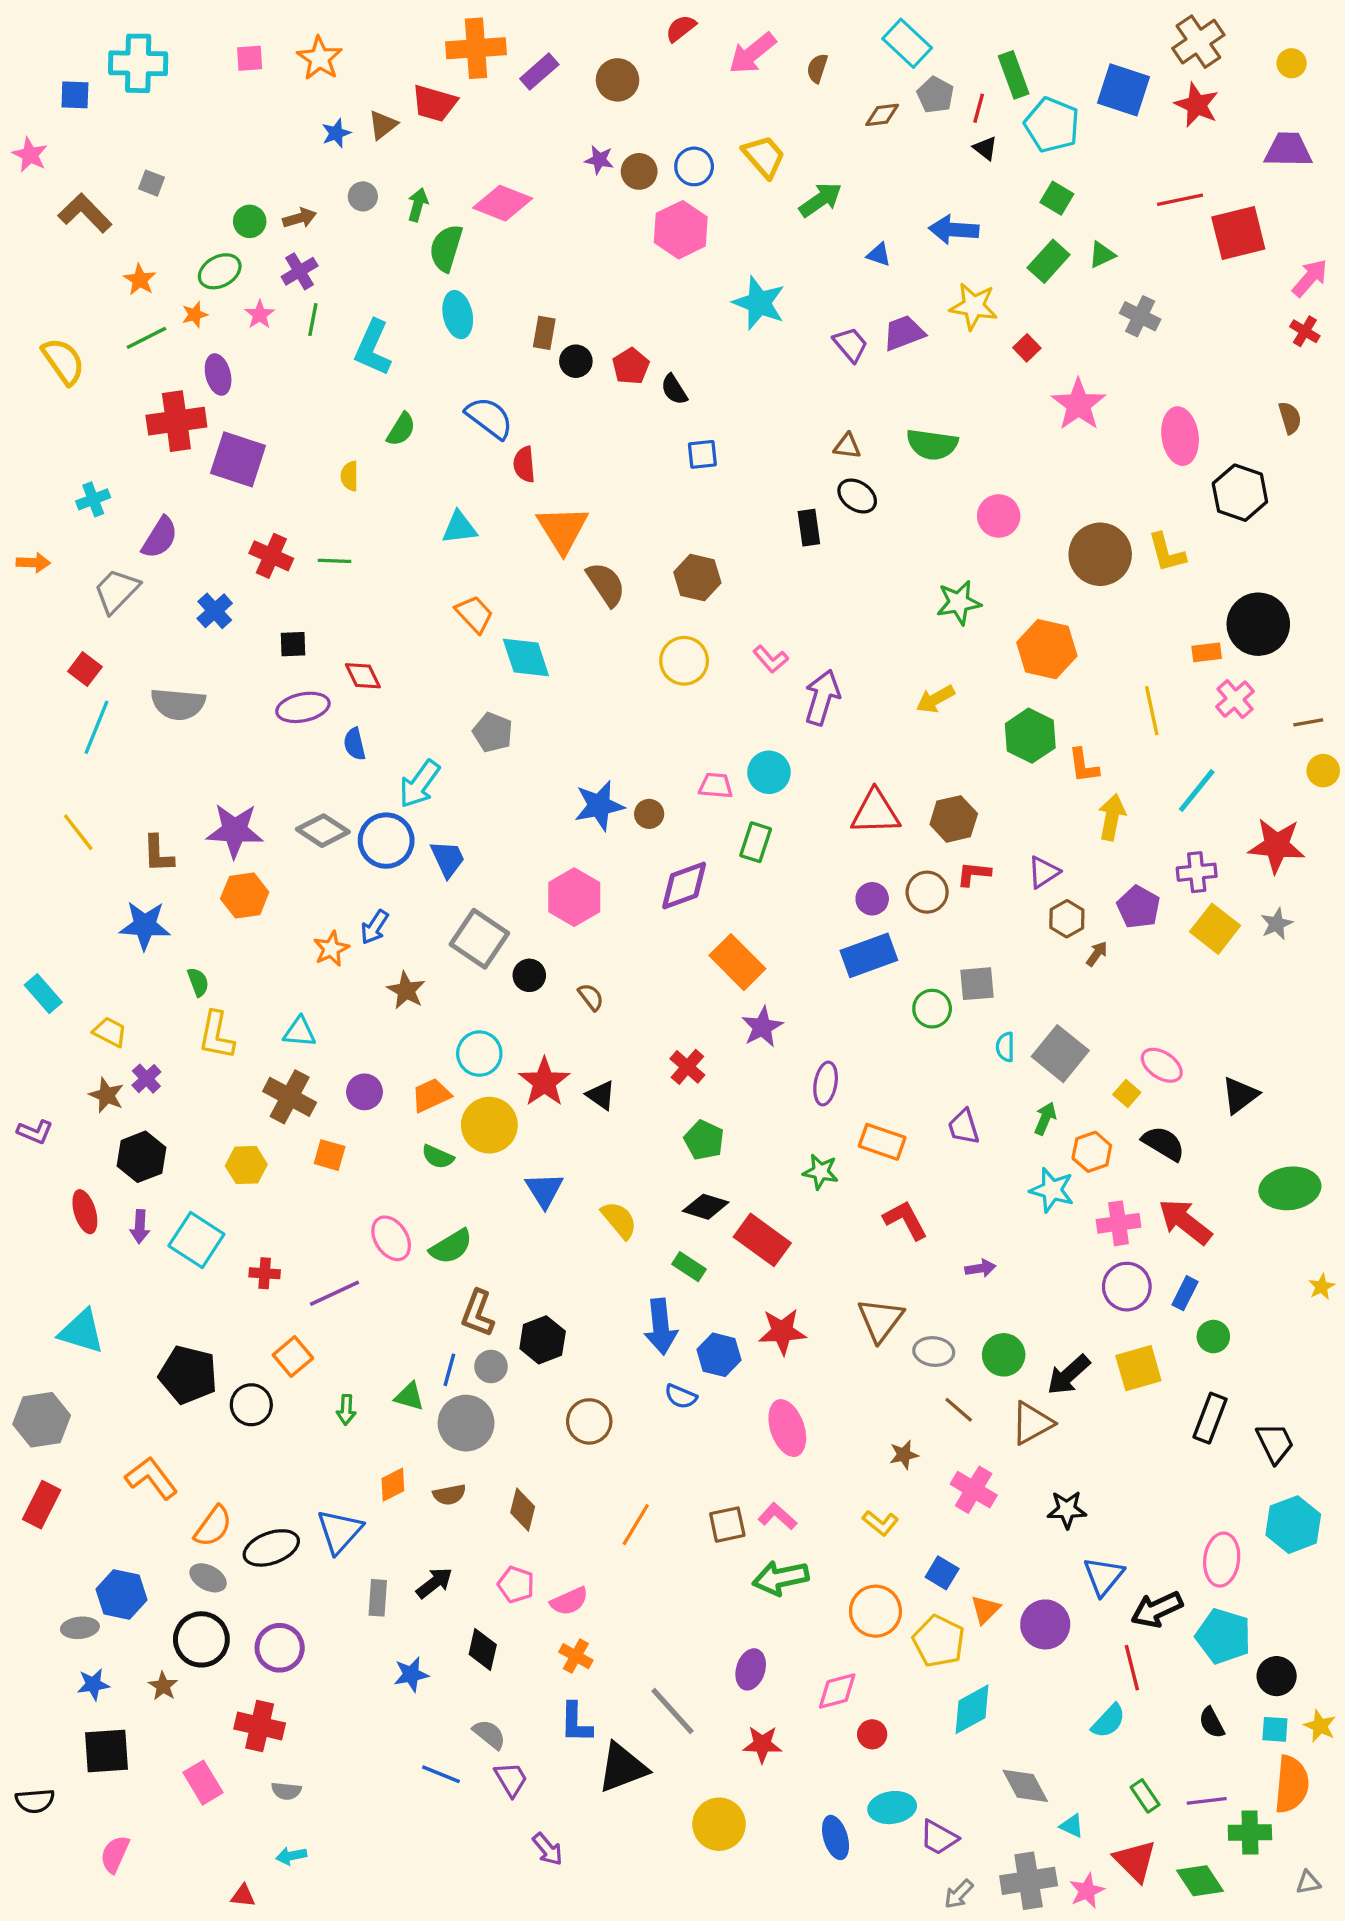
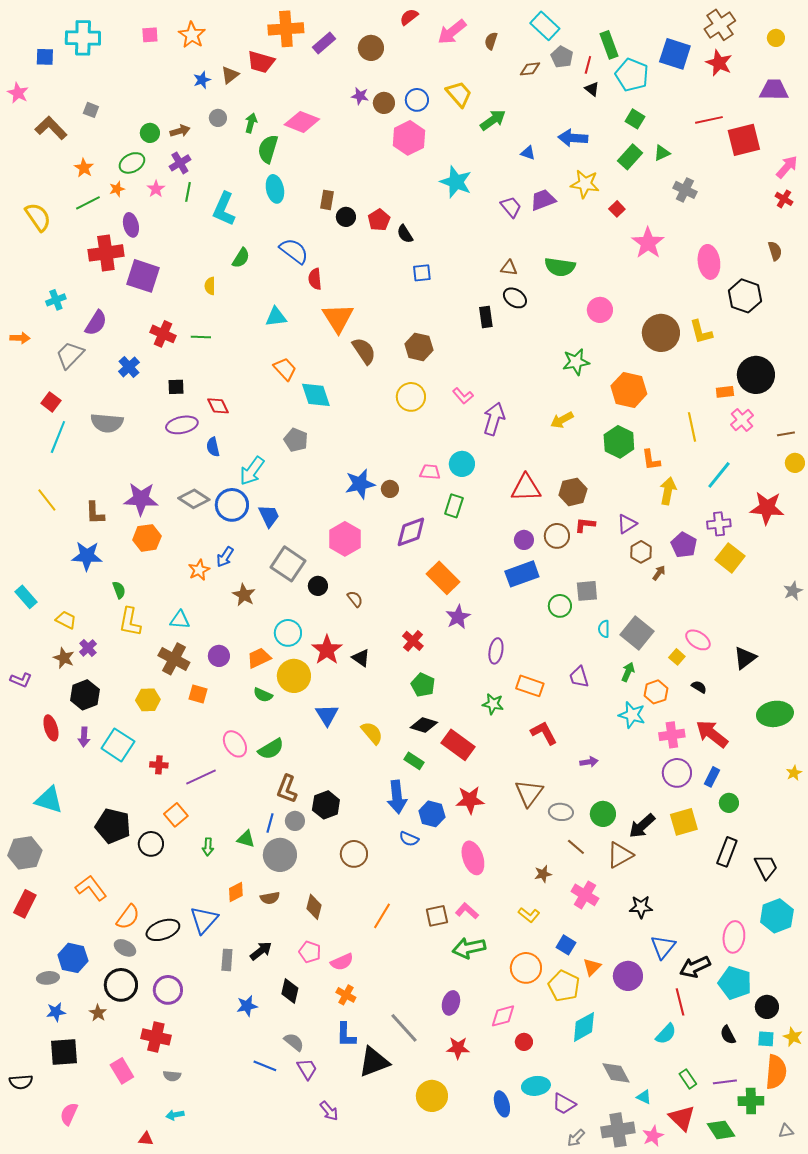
gray star: (1277, 924) -> (793, 591), moved
black semicircle: (1163, 1143) -> (699, 687), size x0.6

